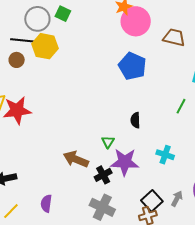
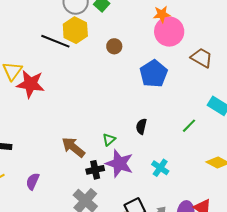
black line: (25, 41) -> (55, 41), moved
brown circle: (17, 60) -> (114, 46), moved

